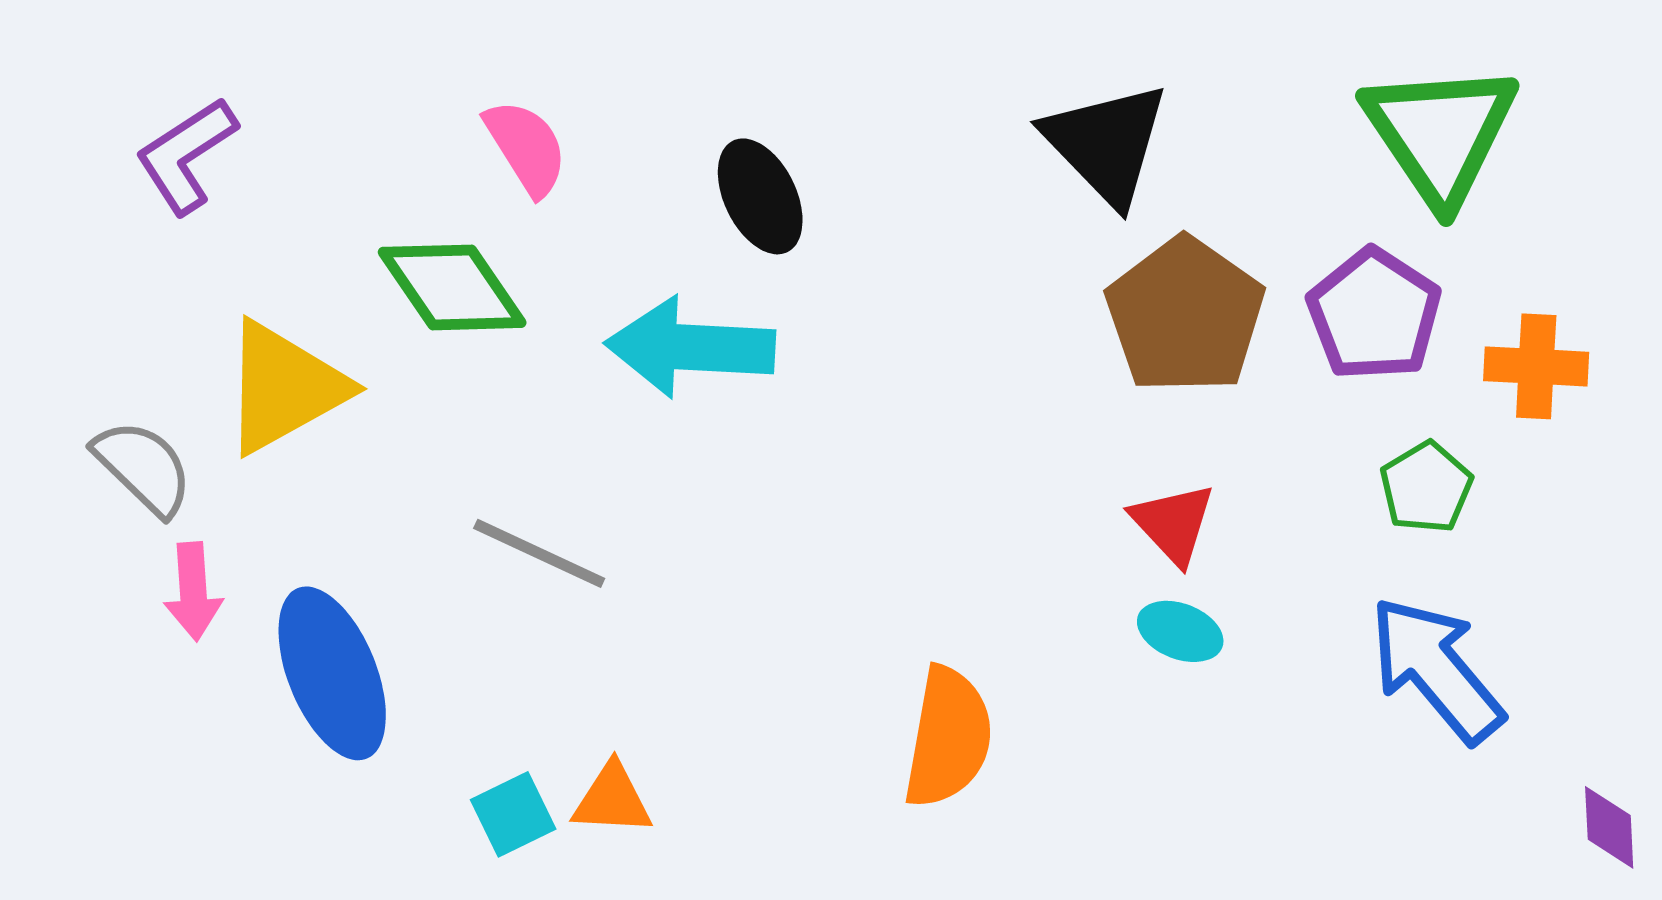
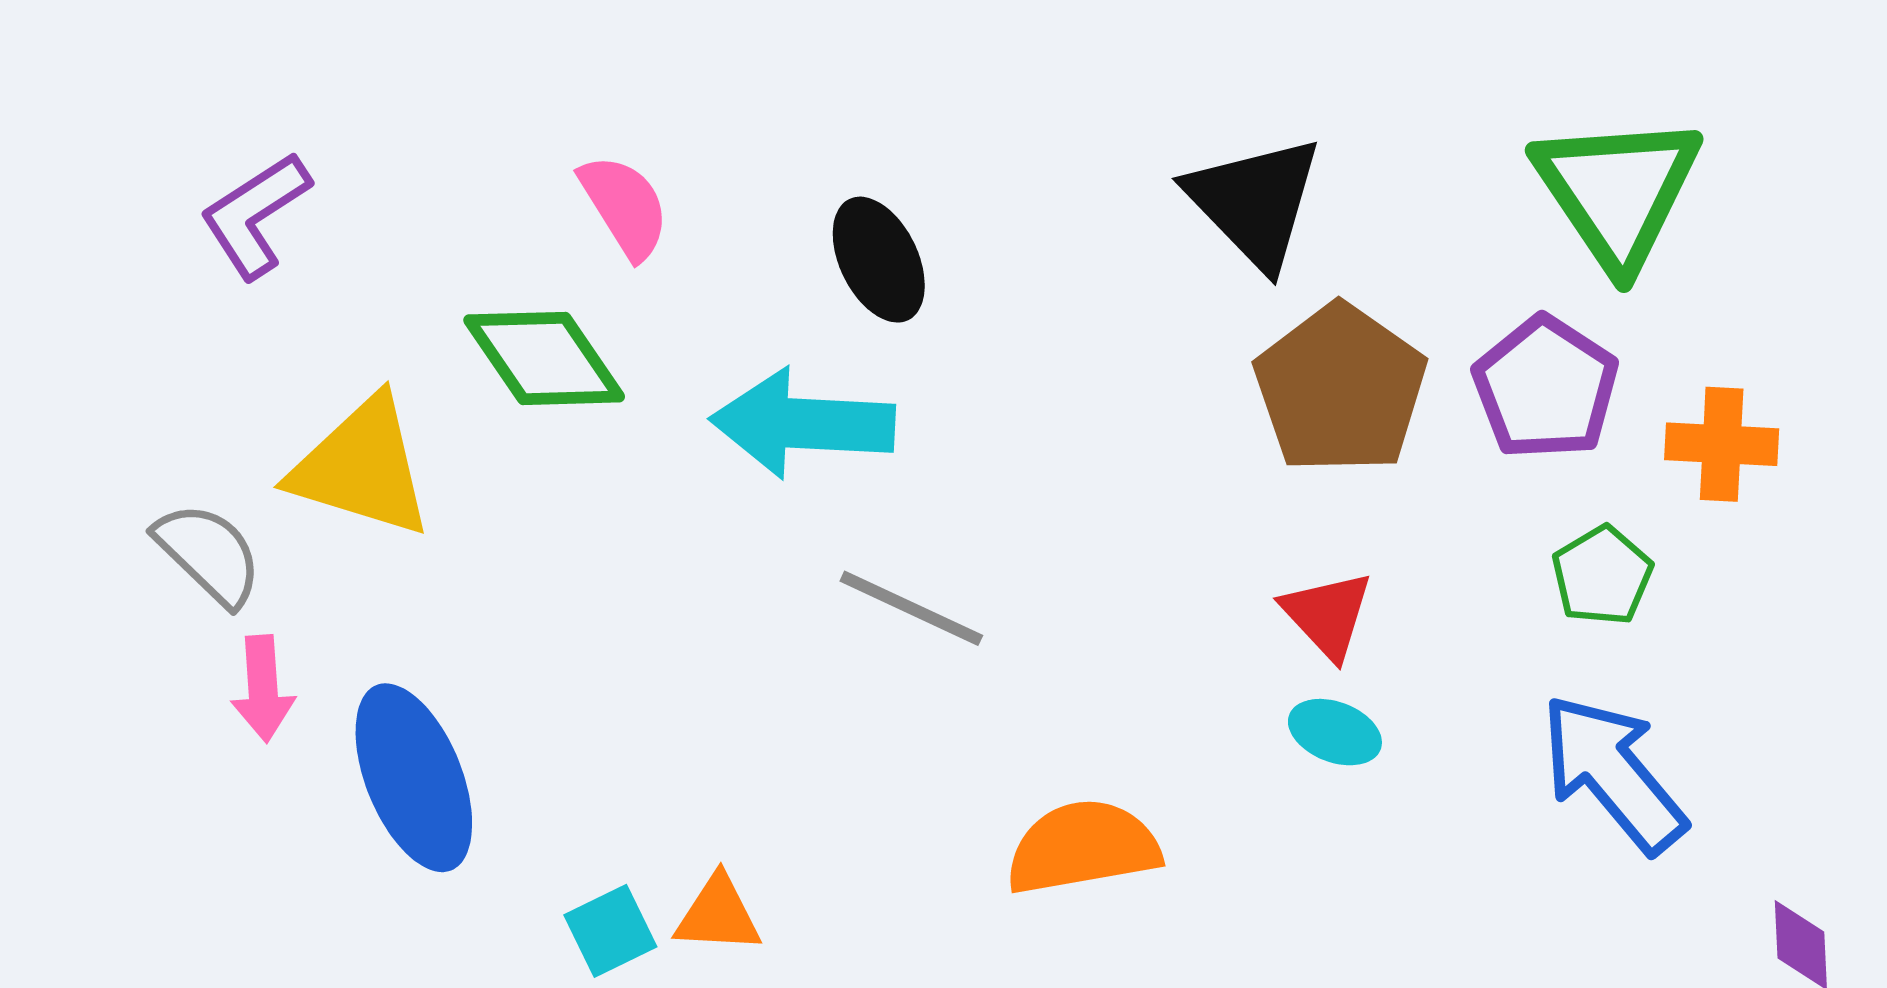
yellow triangle: (284, 387) -> (362, 467), turned 46
gray line: (539, 553) -> (911, 608), moved
orange semicircle: (948, 737) -> (1083, 847), turned -110

